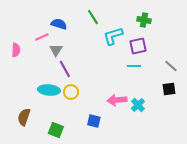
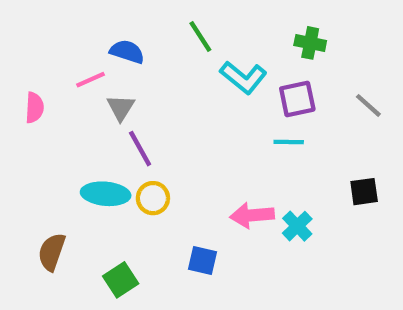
cyan L-shape: (113, 36) -> (243, 77), turned -125
gray line: (171, 66) -> (368, 105), moved
green square: (56, 130) -> (121, 280), turned 35

